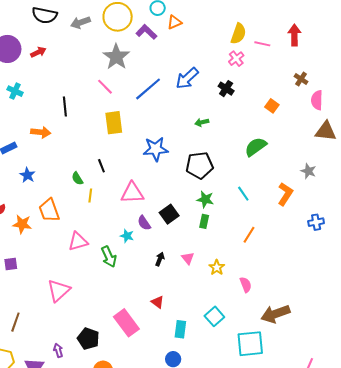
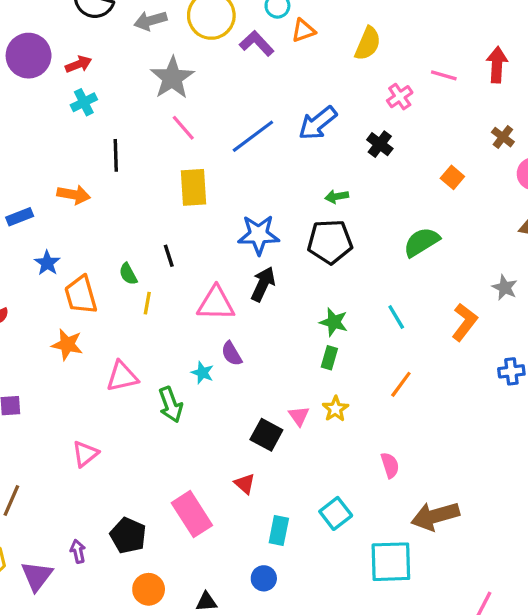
yellow semicircle: (238, 34) -> (368, 44), moved
gray star: (116, 57) -> (172, 78), moved
cyan cross: (15, 91) -> (84, 102), moved, turned 35
black pentagon: (199, 165) -> (330, 242), moved
orange trapezoid: (49, 210) -> (81, 295), moved
black square: (169, 214) -> (266, 435), moved, turned -30
orange star: (22, 224) -> (67, 345), moved
black arrow: (160, 259) -> (263, 284), moved, size x1.5
yellow star: (217, 267) -> (335, 409), moved
pink triangle: (59, 290) -> (85, 454), size x0.7

